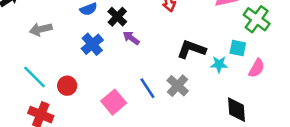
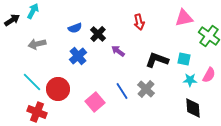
purple arrow: (131, 38) -> (118, 51), moved
cyan square: (238, 48) -> (184, 59), moved
cyan star: (219, 64) -> (190, 80), moved
red circle: (67, 86) -> (58, 89), size x1.5

